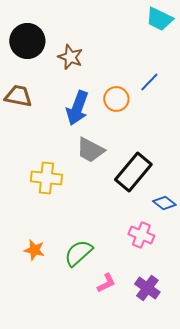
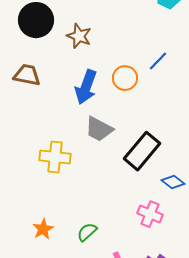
orange star: (34, 250) -> (43, 229), turned 30
green semicircle: (78, 253) -> (87, 232), size x0.7

